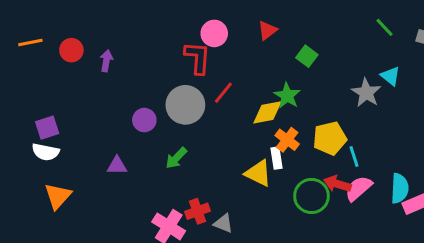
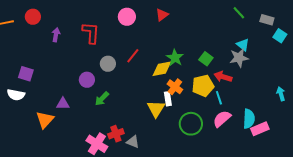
red circle: (71, 50) -> (33, 17), moved
green square: (307, 56) -> (206, 59), moved
red L-shape: (198, 58) -> (91, 33), moved
gray star: (366, 93) -> (239, 58), moved, turned 30
gray circle: (185, 105) -> (108, 64), size x0.6
purple circle: (144, 120) -> (87, 80), moved
purple square: (47, 128) -> (26, 74), moved, turned 35
yellow triangle: (258, 173) -> (156, 109), turned 36
red arrow: (337, 184) -> (223, 77), moved
orange triangle: (58, 196) -> (45, 120), moved

